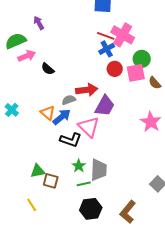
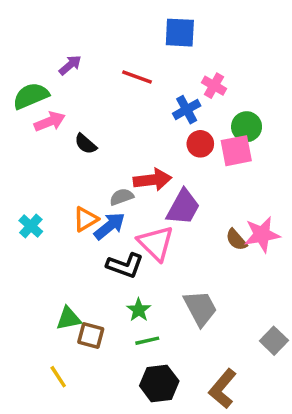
purple arrow: (39, 23) -> (70, 65), turned 80
pink cross: (123, 35) -> (214, 86), size x0.6
red line: (106, 36) -> (137, 77), moved
brown semicircle: (155, 83) -> (236, 240), moved
cyan cross: (12, 110) -> (31, 226), moved
orange triangle: (48, 113) -> (86, 219), turned 49
pink star: (151, 122) -> (262, 235), turned 30
gray trapezoid: (99, 170) -> (200, 308), moved, turned -30

